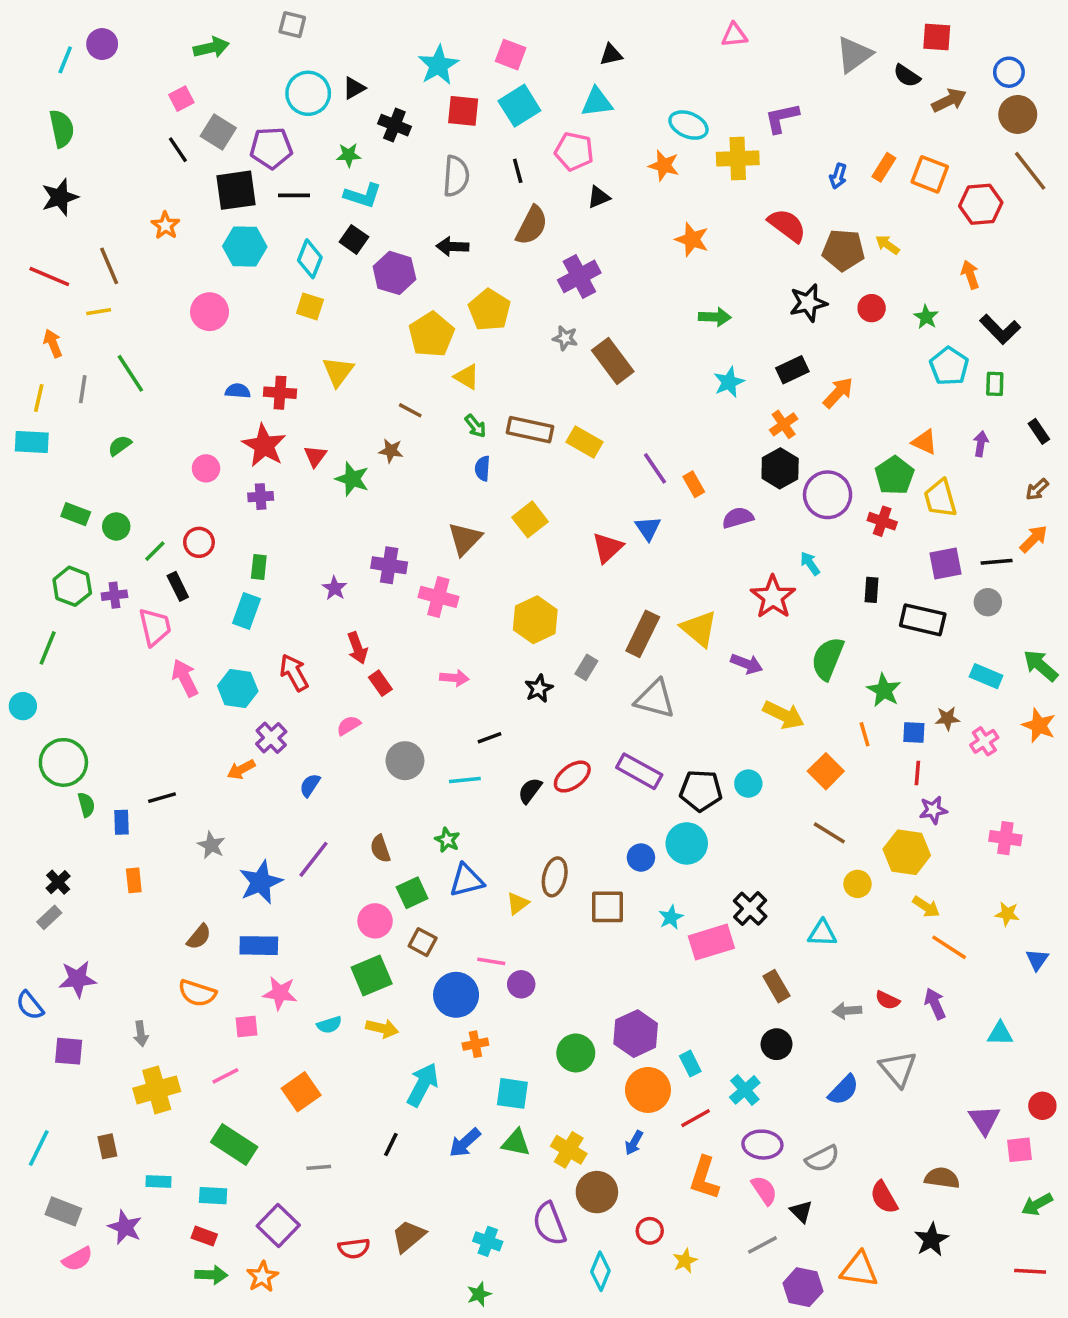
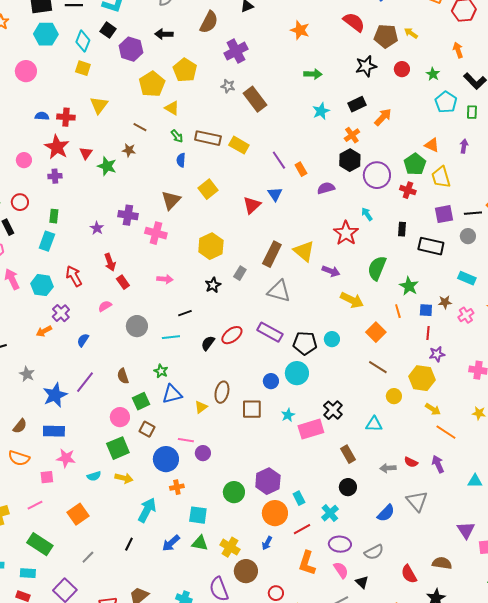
gray line: (319, 1167) -> (88, 557), turned -40

